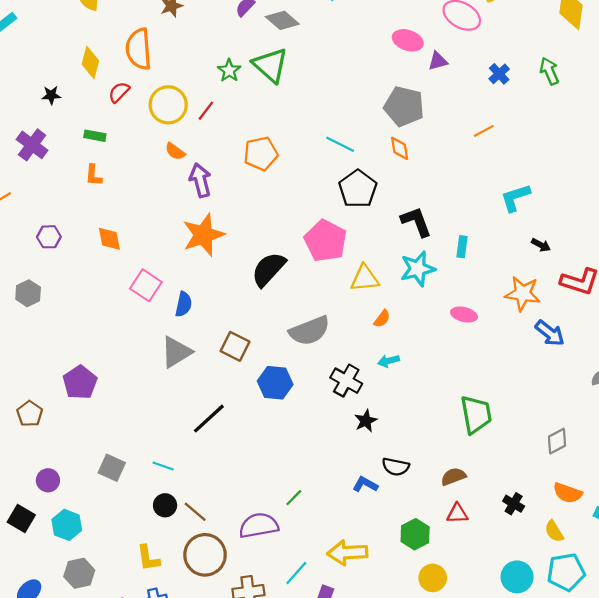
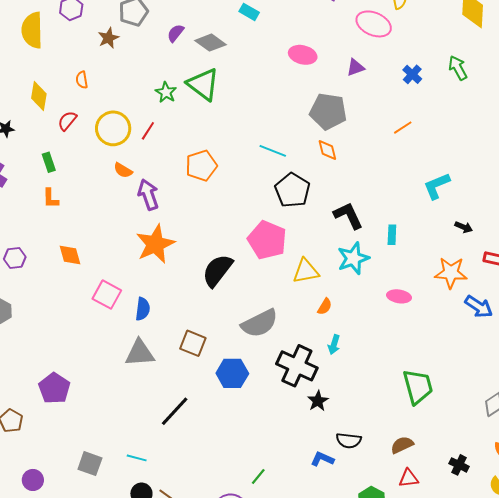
pink ellipse: (408, 40) -> (303, 55), moved
orange semicircle: (139, 49) -> (82, 80), size x0.5
green rectangle: (95, 136) -> (49, 162), turned 66
gray triangle: (176, 352) -> (140, 353), turned 32
cyan arrow: (389, 361) -> (334, 345), turned -54
black cross: (346, 381) -> (297, 366), size x1.4

